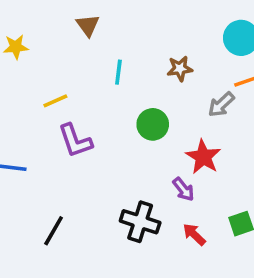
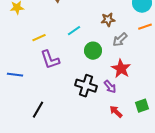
cyan line: (118, 72) -> (74, 31), moved, turned 48
gray arrow: (221, 105) -> (120, 40), moved
black cross: (140, 222) -> (86, 86), moved

